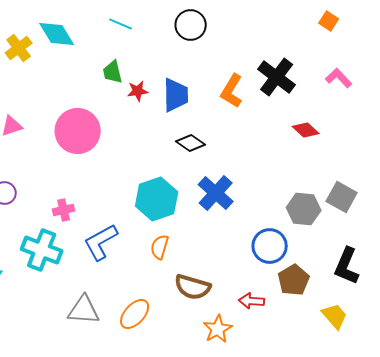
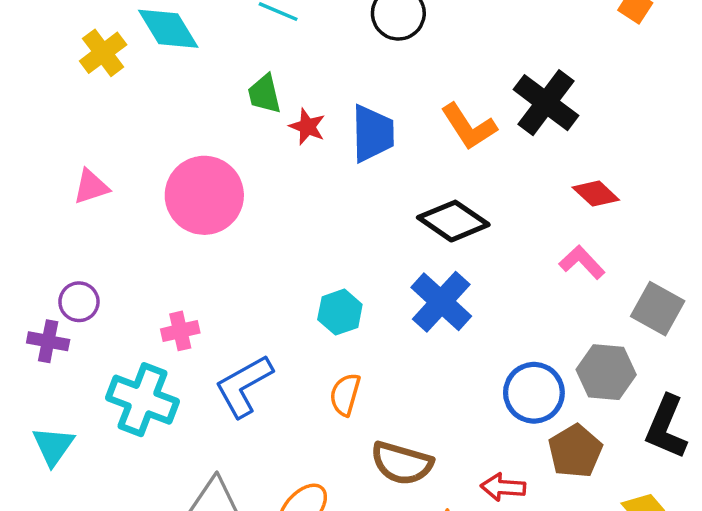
pink L-shape: (339, 78) -> (582, 262), moved
red star: (138, 91) -> (307, 127), turned 30
orange L-shape: (232, 91) -> (469, 127), turned -64
black diamond: (191, 143) -> (453, 221), moved, size x1.4
cyan hexagon: (157, 199) -> (340, 312), size x0.6
gray hexagon: (304, 209) -> (606, 372), moved

